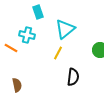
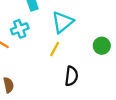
cyan cross: (27, 35) -> (20, 29), turned -35

